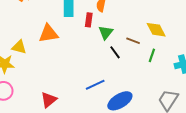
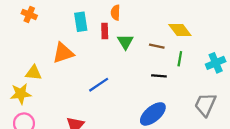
black line: (115, 52) -> (159, 76), moved, turned -40
blue line: (95, 85) -> (99, 85), moved

